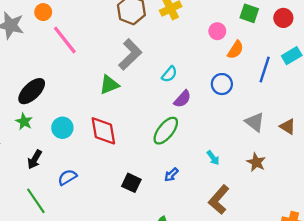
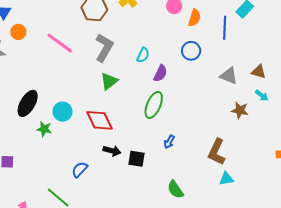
pink line: (65, 40) -> (60, 43), moved
green triangle: (109, 85) -> (109, 81), moved
green star: (24, 122) -> (44, 129), moved
cyan circle: (62, 128) -> (63, 112), moved
cyan arrow: (213, 158) -> (262, 95), moved
black arrow: (35, 159) -> (112, 151), moved, turned -90

